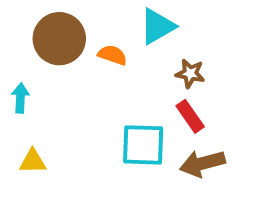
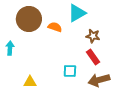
cyan square: (143, 145) -> (70, 71), size x0.6
yellow triangle: (33, 161) -> (30, 82), moved

